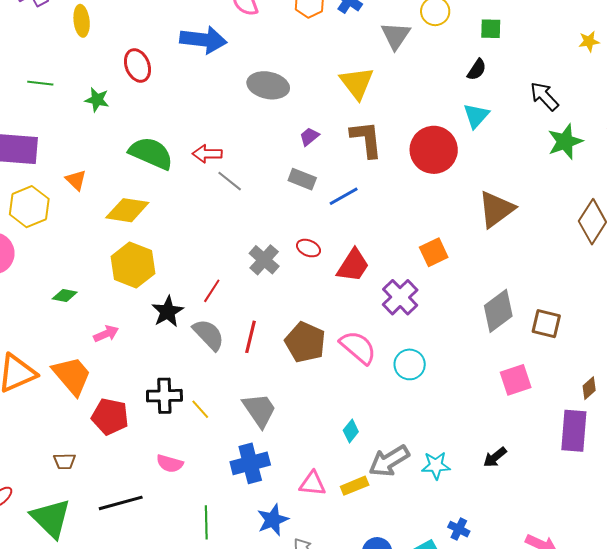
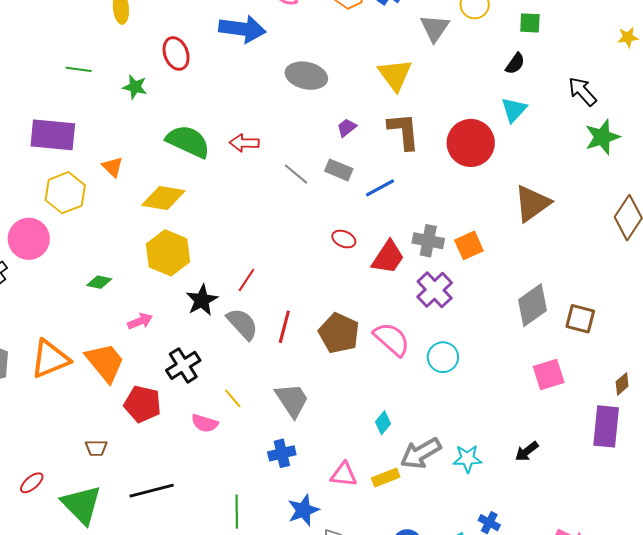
gray line: (230, 181) -> (296, 174), moved
gray cross: (264, 260) -> (428, 241), moved, turned -32
black cross: (164, 396) -> (183, 365), moved, turned -32
blue cross: (250, 463) -> (282, 453), size x0.7
pink semicircle: (170, 464) -> (205, 423), moved

